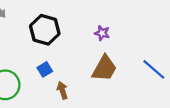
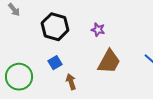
purple star: (102, 33) -> (98, 30), moved

